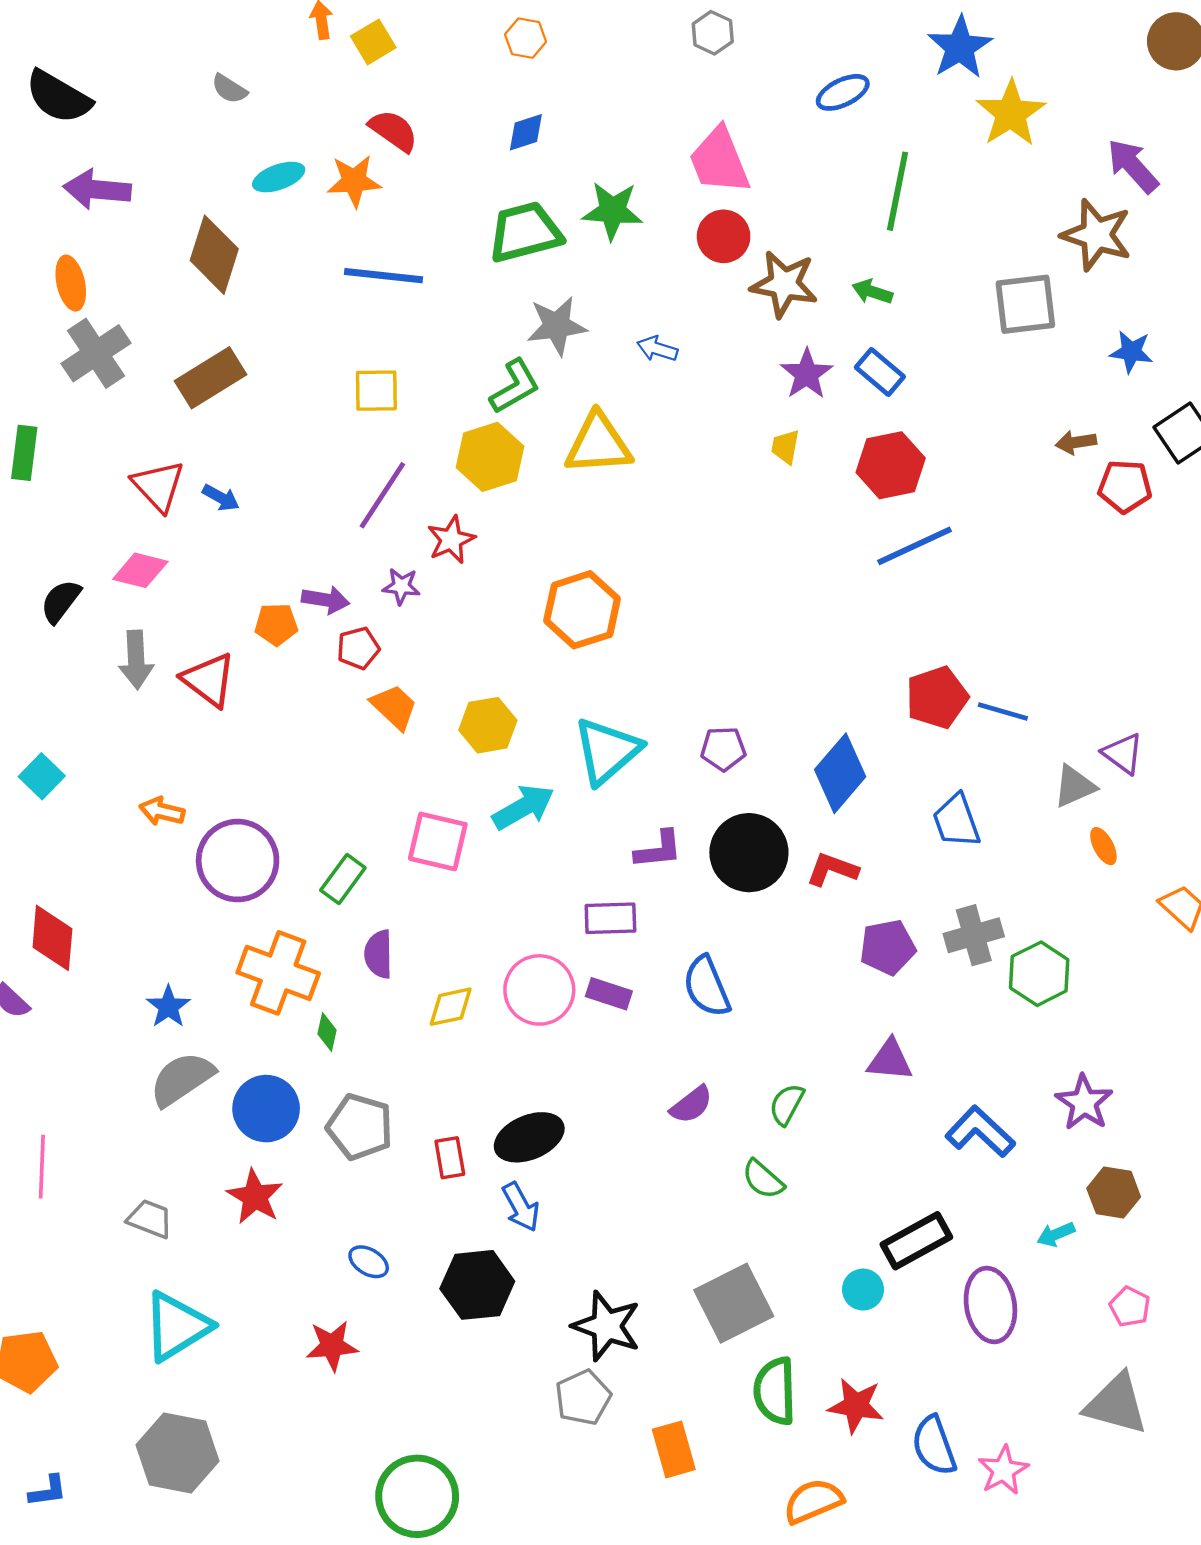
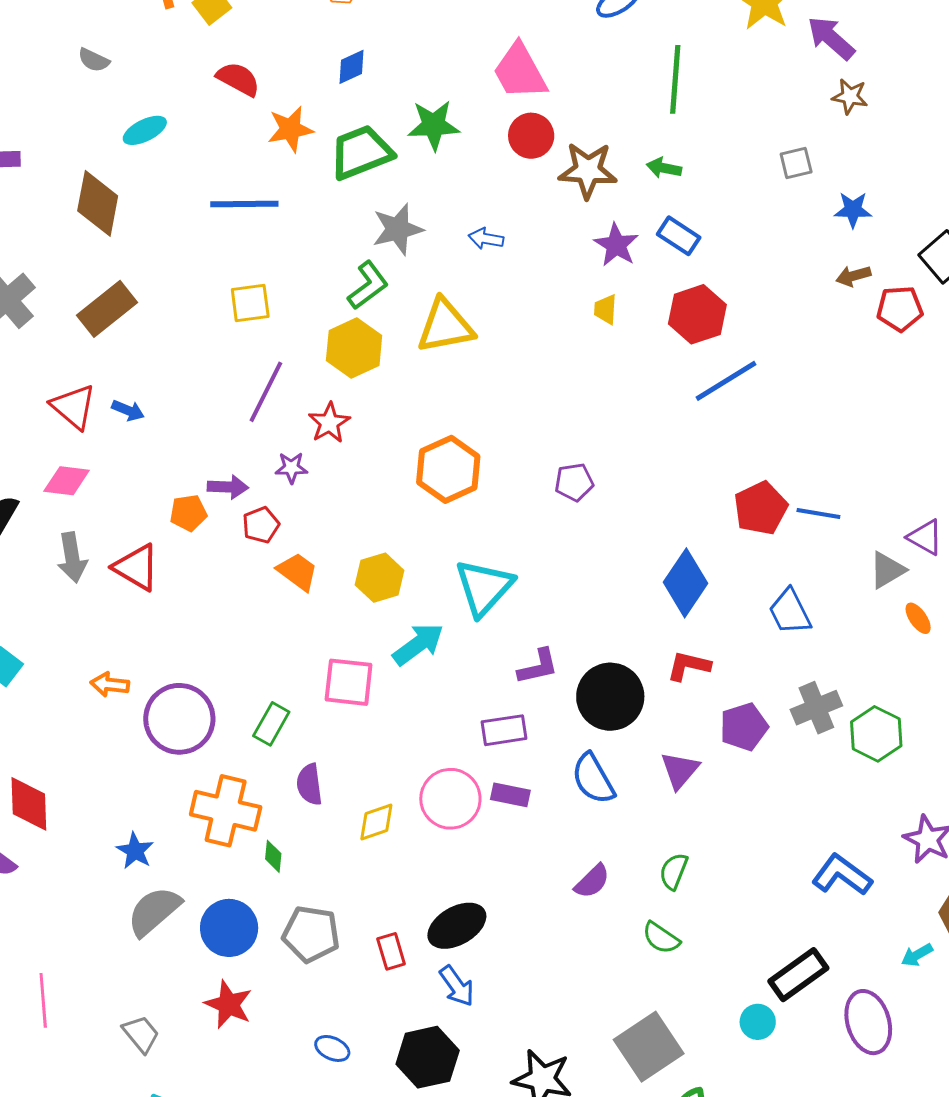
purple arrow: (1133, 166) -> (831, 38), moved
orange star: (354, 181) -> (290, 129), moved
brown star: (1097, 235) -> (850, 96), size x0.6
gray square: (1025, 304) -> (796, 163), size x0.6
blue star: (1131, 352) -> (853, 210), moved
purple pentagon: (723, 749) -> (574, 482), moved
black circle: (749, 853) -> (610, 697), moved
purple triangle: (890, 1060) -> (680, 770), moved, turned -48
gray trapezoid: (150, 1219) -> (141, 1034), turned 36

